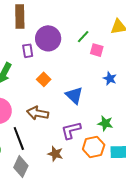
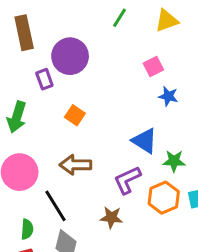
green line: (83, 37) -> (119, 18), moved
pink square: (97, 50) -> (153, 66), moved, turned -32
blue triangle: (74, 95) -> (145, 141), moved

